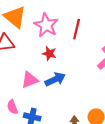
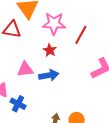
pink star: (46, 25) -> (54, 24), turned 30

